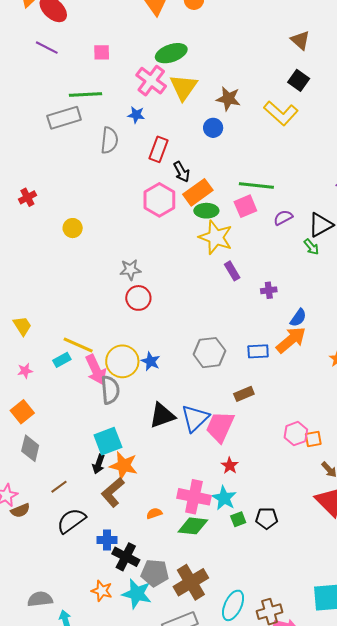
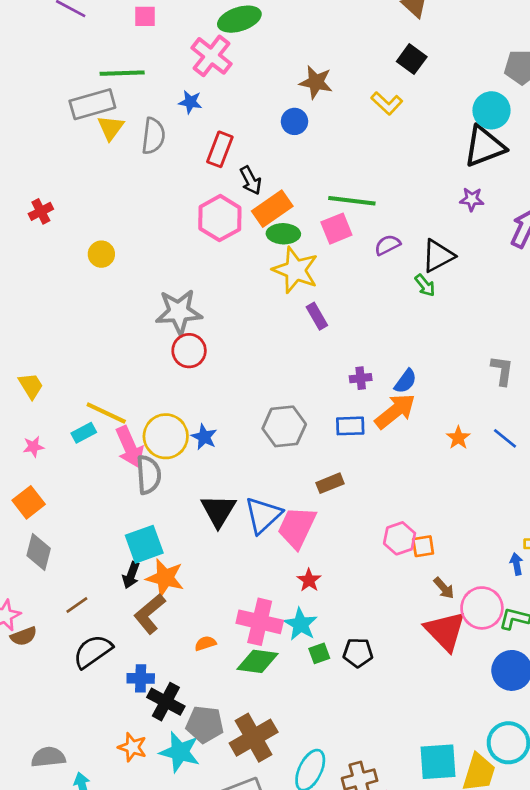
yellow triangle: (184, 87) -> (111, 128), moved, size x0.7
yellow L-shape: (281, 113) -> (387, 103), size x0.7
gray star: (130, 270) -> (179, 312), size x1.6
purple cross: (269, 290) -> (361, 378), moved
black triangle: (162, 415) -> (218, 511), turned -40

